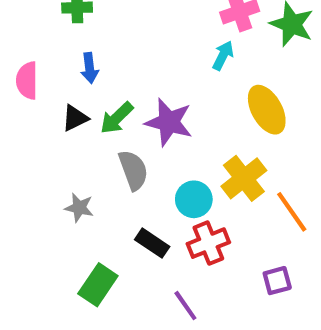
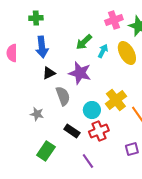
cyan arrow: (223, 55) -> (103, 51), moved
blue arrow: (90, 68) -> (42, 47), size x1.5
yellow ellipse: (267, 110) -> (127, 53), moved
black triangle: (75, 118) -> (49, 73), moved
green arrow: (117, 118) -> (84, 42), moved

